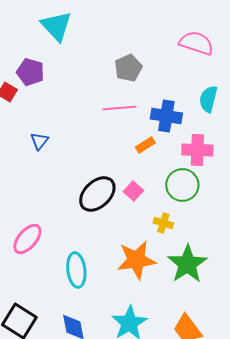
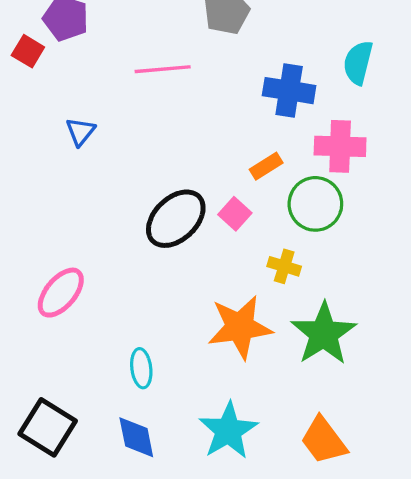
pink line: (119, 108) -> (163, 69), moved
orange rectangle: (145, 145) -> (266, 166), moved
cyan ellipse: (76, 270) -> (141, 368), moved, size x0.7

